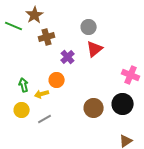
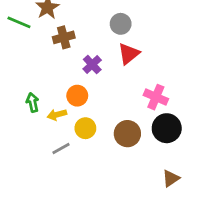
pink cross: (131, 75) -> (156, 97), moved
yellow circle: (22, 110) -> (85, 128), moved

